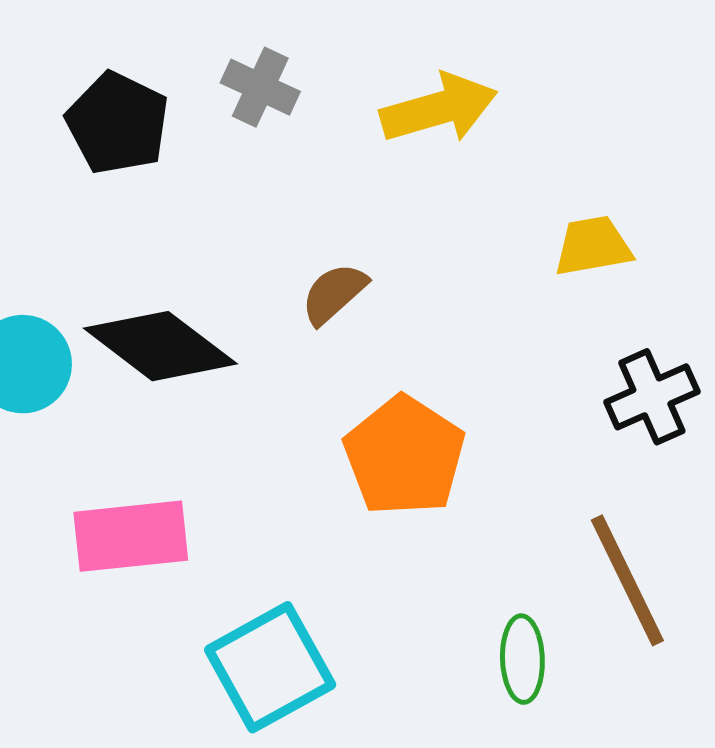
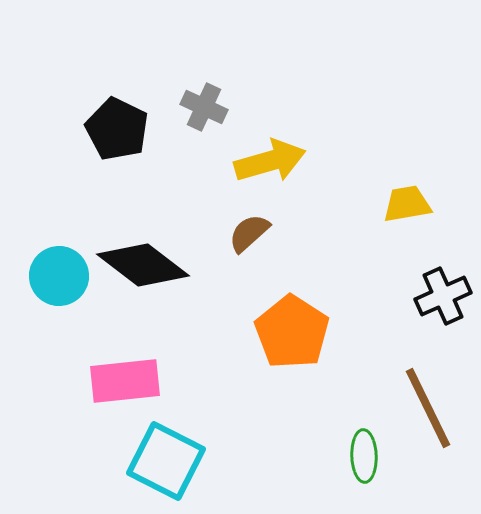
yellow arrow: (439, 108) -> (270, 161), moved
cyan square: (270, 667) -> (166, 461), moved, turned -34

